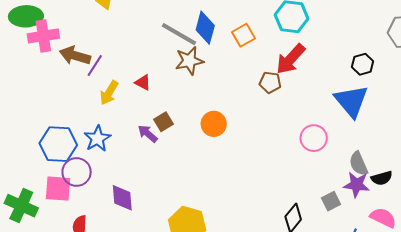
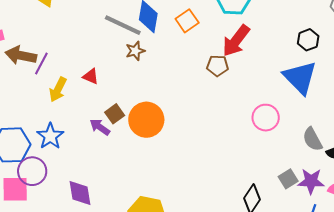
brown star: (189, 61) -> (135, 51), size x0.7
orange circle: (214, 124) -> (146, 120), moved, size x1.4
purple star: (357, 185) -> (311, 181), moved

